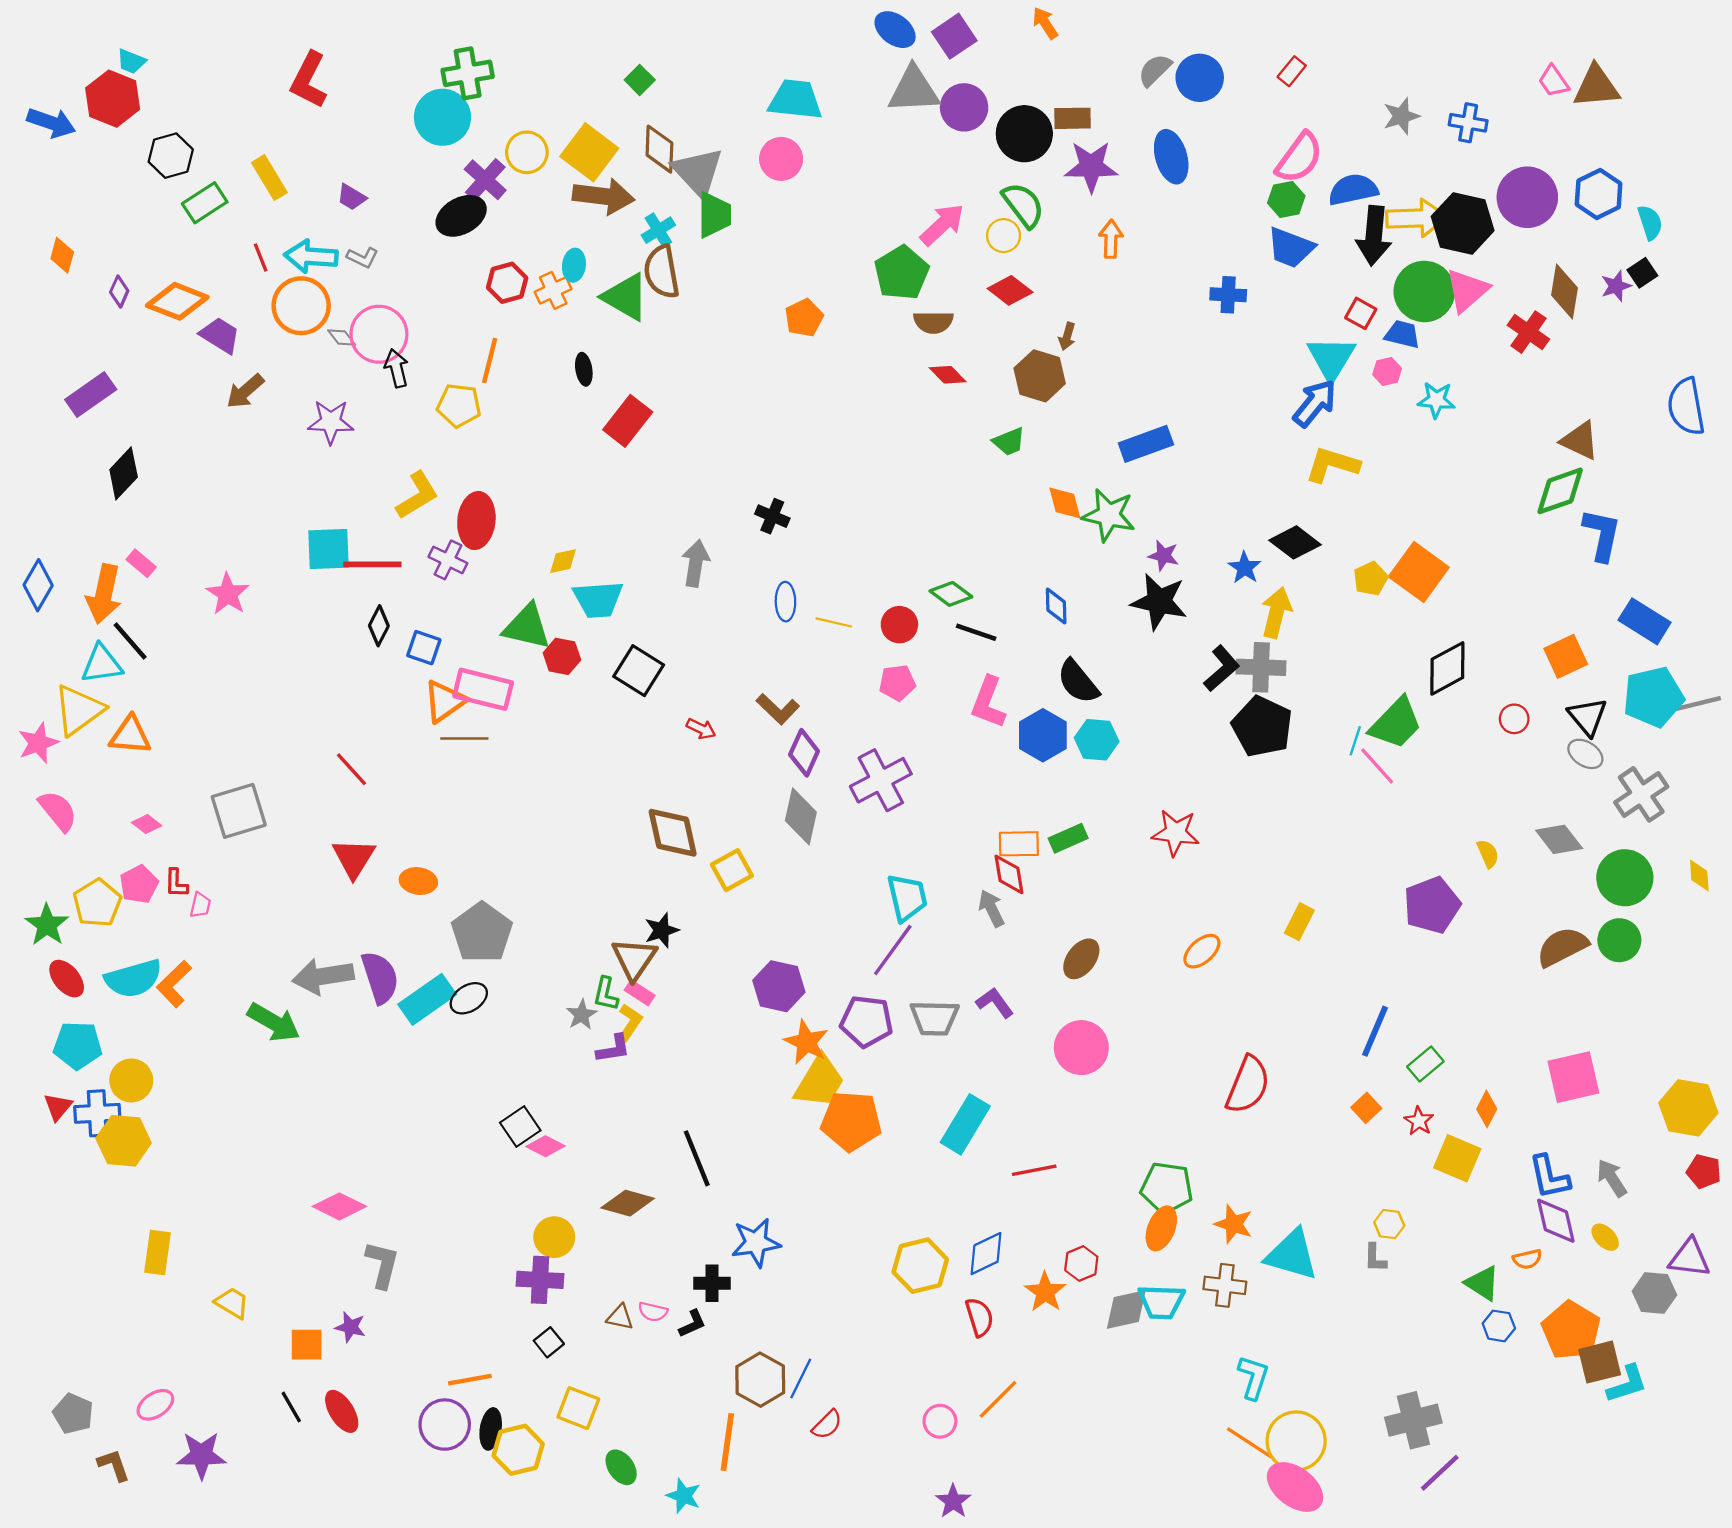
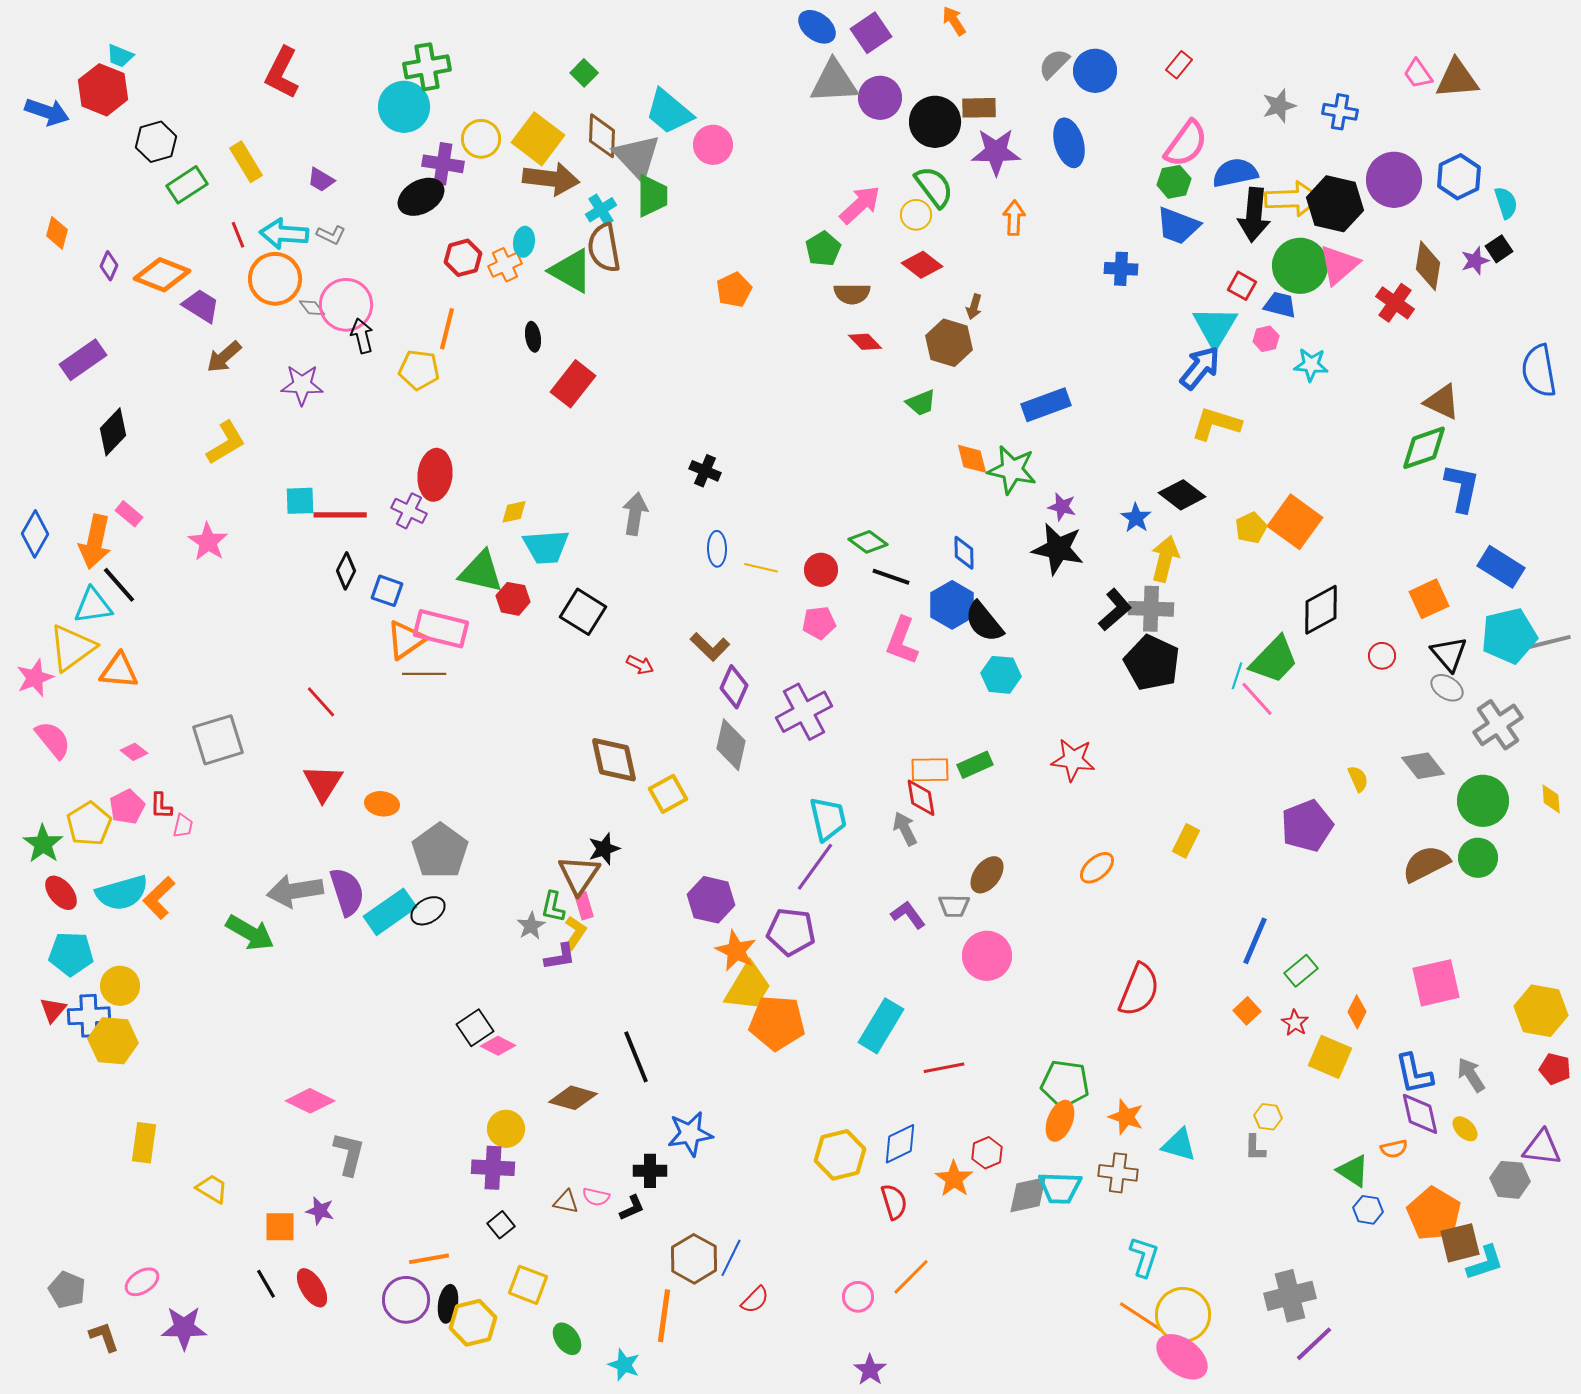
cyan trapezoid: (795, 100) -> (669, 112), moved, turned -146
purple cross: (485, 180) -> (443, 164), turned -33
green pentagon: (902, 273) -> (823, 249), size x0.7
yellow L-shape: (417, 495) -> (226, 443), moved
cyan square: (329, 549) -> (300, 501), size x0.7
blue hexagon: (1043, 735) -> (952, 605), moved
pink rectangle: (640, 993) -> (584, 906), turned 40
gray trapezoid: (934, 1018) -> (954, 906), moved, size x0.7
cyan triangle: (1292, 1255) -> (1179, 1145), size x0.7

